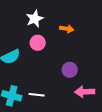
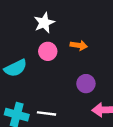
orange arrow: (67, 29) -> (79, 45), moved

